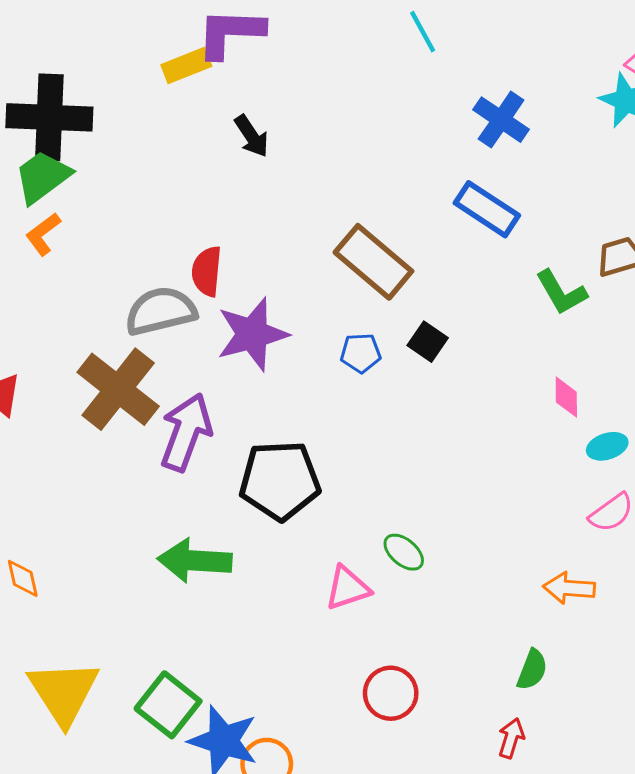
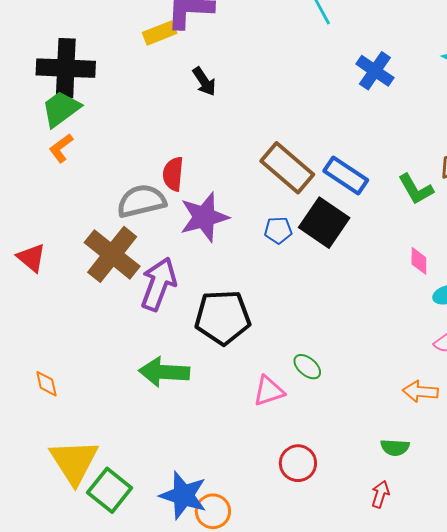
blue rectangle: (487, 209) -> (346, 175), moved
black square: (428, 342) -> (324, 223), size x1.8
green semicircle: (532, 670) -> (395, 447), turned 72
green square: (168, 705) -> (110, 490), moved

